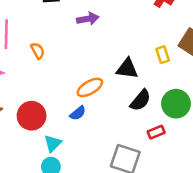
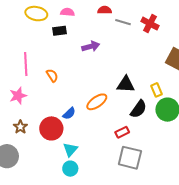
yellow rectangle: (163, 55) -> (157, 90), moved
blue semicircle: (78, 113) -> (69, 113), moved
red rectangle: (156, 132) -> (122, 132), moved

